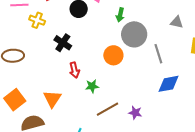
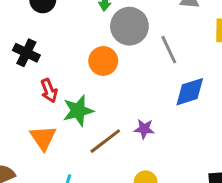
green star: (92, 86) -> (78, 111), size x1.5
orange triangle: (52, 99) -> (43, 138), moved
purple star: (135, 113) -> (144, 129), moved

